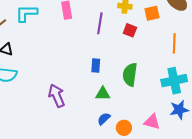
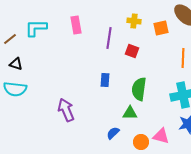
red square: (130, 30) -> (132, 51), moved
green triangle: (103, 94) -> (130, 113), moved
orange circle: (124, 128) -> (141, 142), moved

